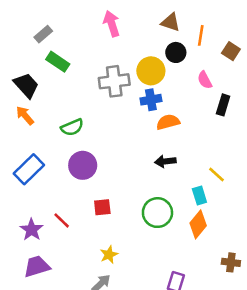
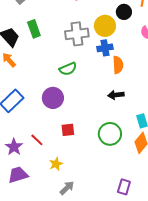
green rectangle: (58, 62) -> (34, 29), moved, turned 36
orange semicircle: (168, 122) -> (118, 65), turned 102
green semicircle: (72, 127) -> (68, 69), moved
yellow star: (109, 255) -> (56, 164), moved

